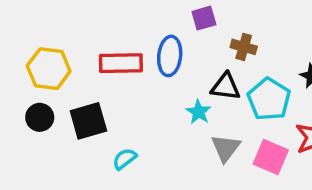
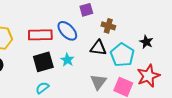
blue ellipse: (170, 56) -> (67, 31), turned -50
cyan star: (199, 112) -> (67, 60), moved
black square: (88, 121) -> (43, 62), moved

